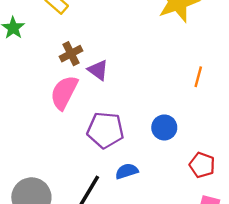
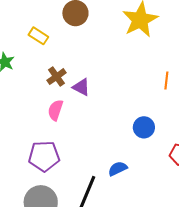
pink semicircle: (64, 93) -> (55, 110), size x0.7
purple pentagon: (105, 130) -> (44, 156), moved

